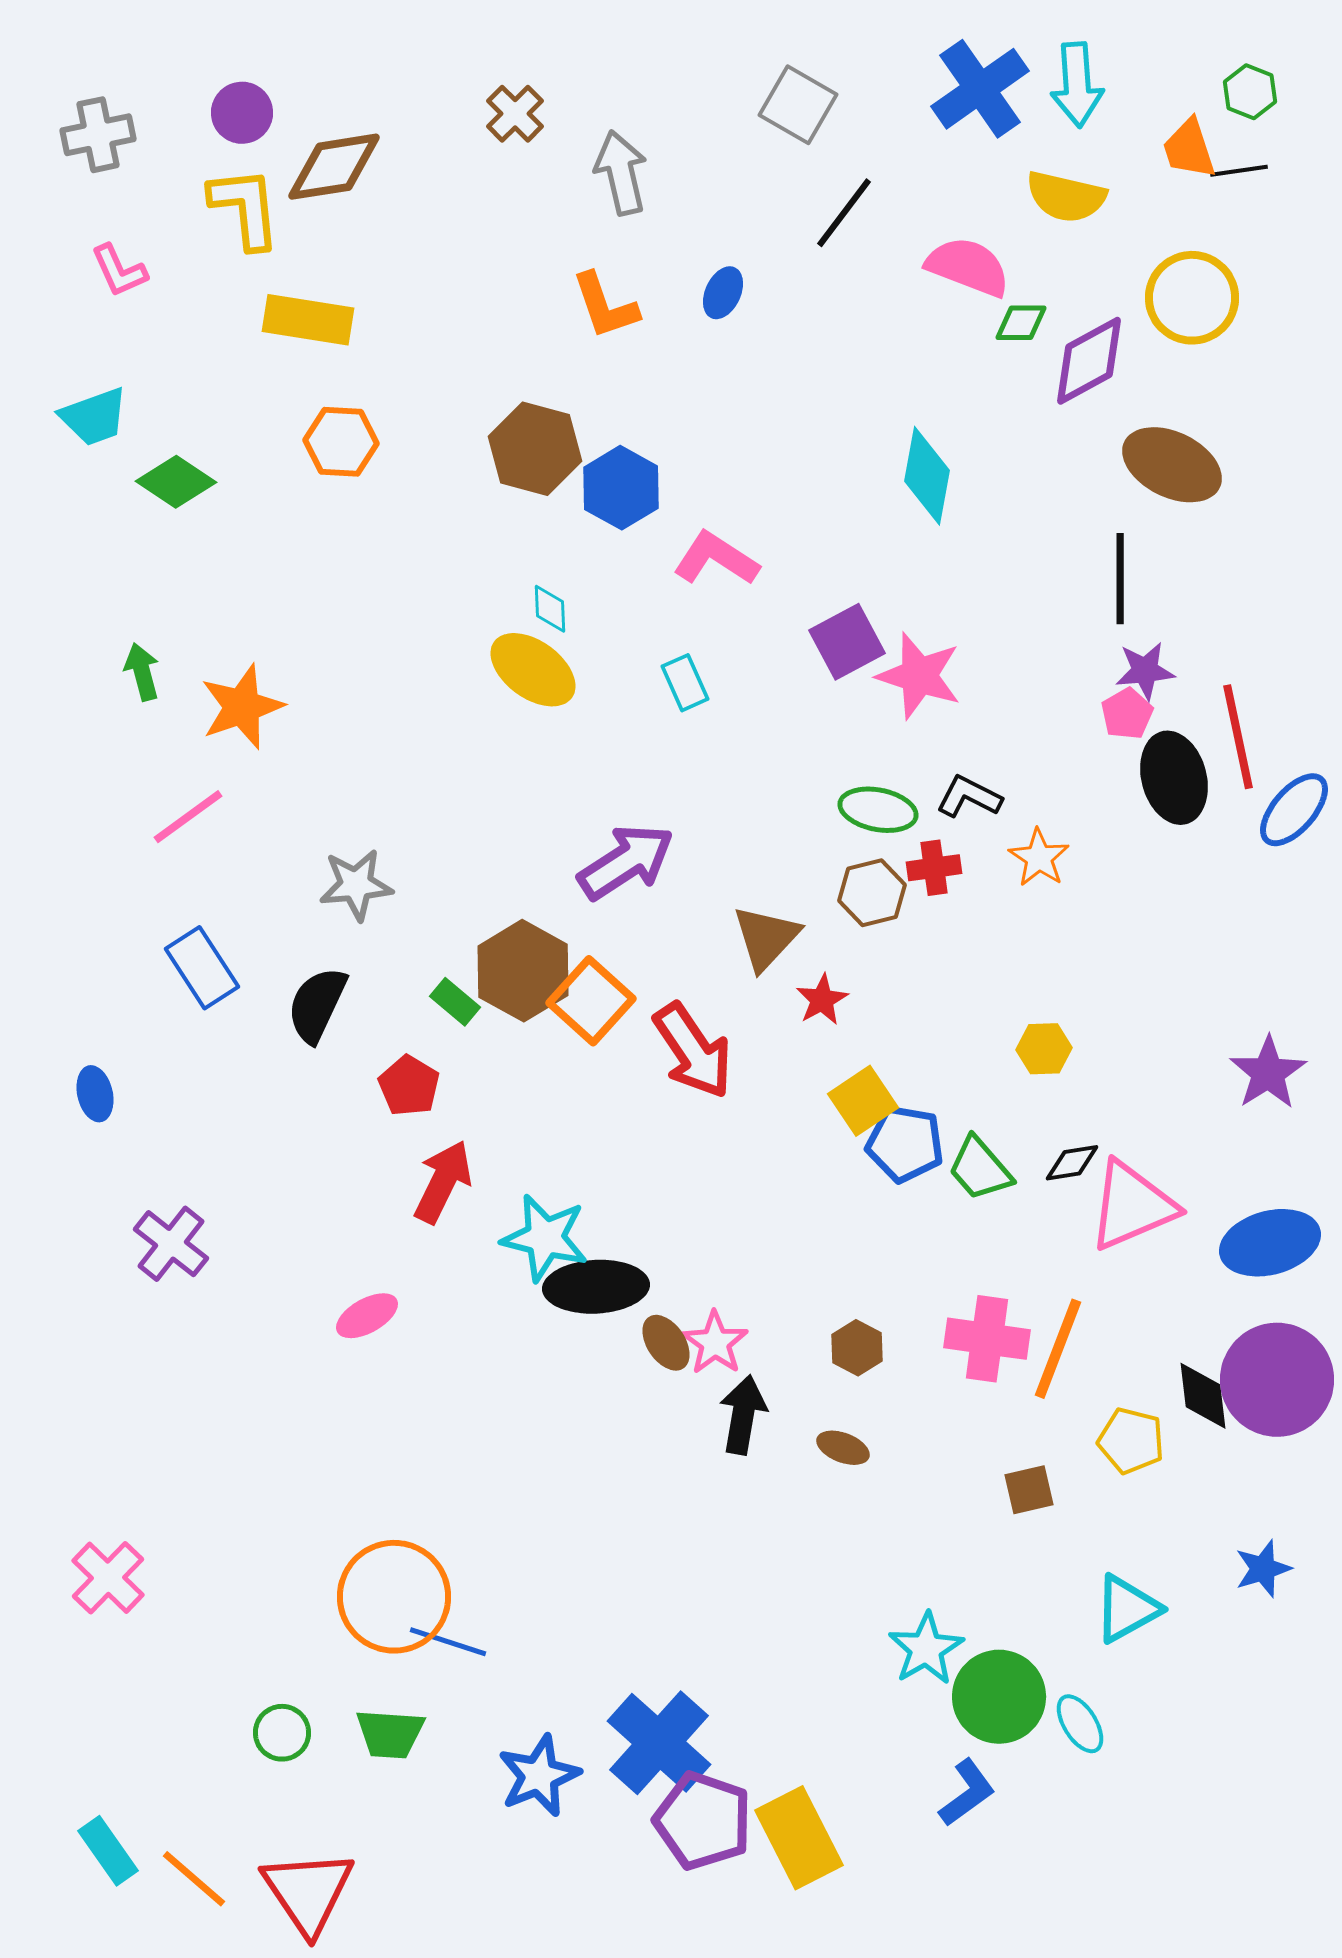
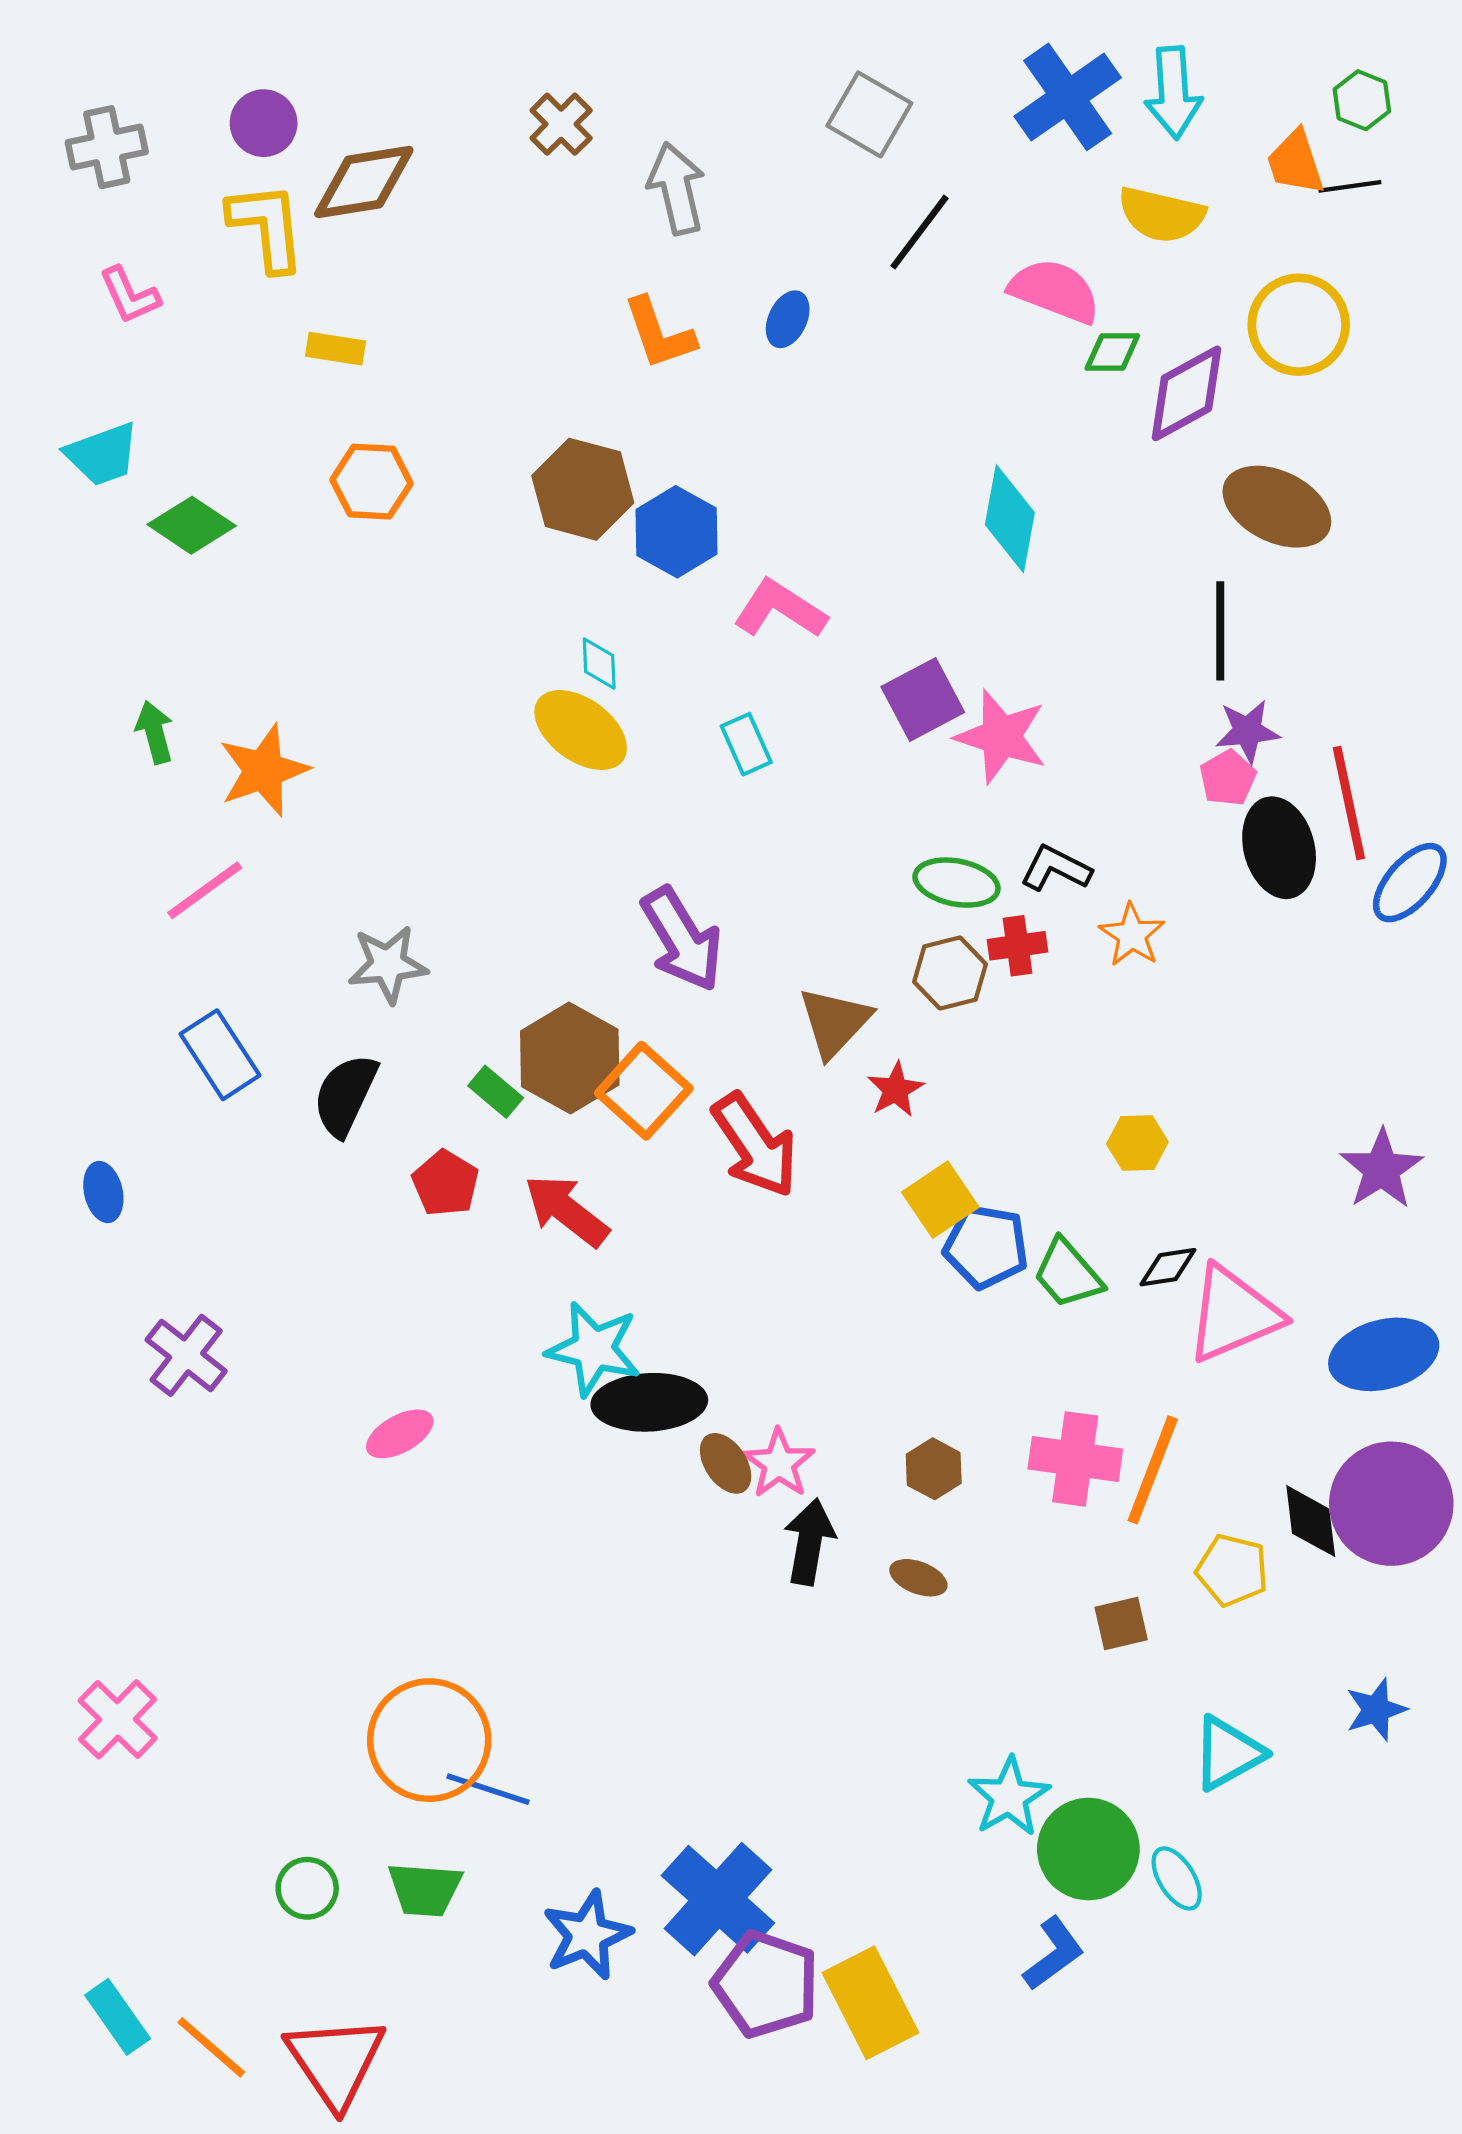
yellow rectangle: (308, 320) -> (335, 349), size x0.6
purple arrow: (626, 862) -> (682, 939), turned 92
red arrow: (443, 1182) -> (566, 1211), moved, turned -78

